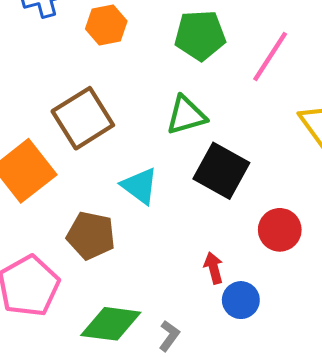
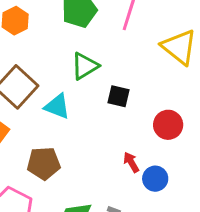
black square: (221, 171) -> (119, 96), size x0.6
cyan triangle: (140, 186) -> (57, 106), moved

